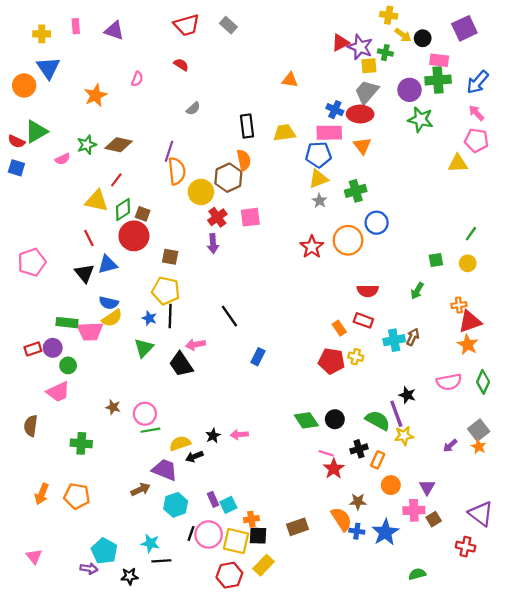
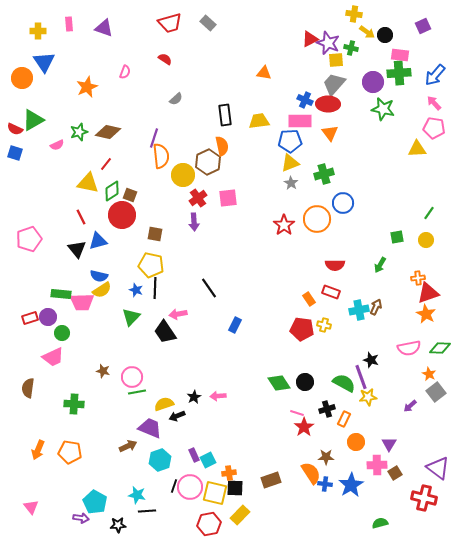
purple square: (464, 28) -> (423, 26), size x0.7
green diamond: (483, 382) -> (440, 348), turned 70
orange star: (479, 447) -> (429, 374), moved
red cross: (465, 547) -> (424, 498), size x1.4

